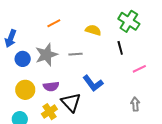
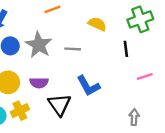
green cross: (129, 21) -> (140, 19), turned 30
gray star: (46, 55) -> (39, 45), turned -30
yellow cross: (49, 112) -> (20, 111), moved

